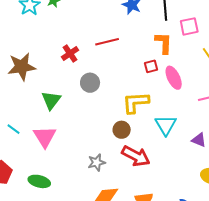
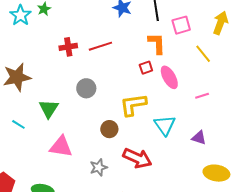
red cross: (70, 53) -> (68, 47), moved, turned 30
cyan line: (14, 129) -> (18, 124), moved
brown circle: (122, 130) -> (109, 129), moved
pink triangle: (45, 137) -> (61, 147), moved, turned -45

